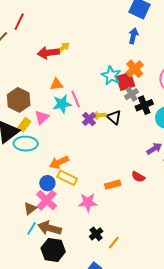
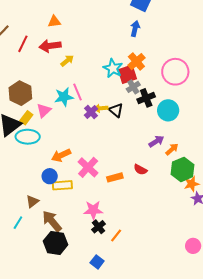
red line: (19, 22) -> (23, 44), moved
yellow arrow: (63, 48) -> (67, 61), moved
orange triangle: (57, 84) -> (54, 21), moved
yellow rectangle: (67, 178) -> (62, 185), moved, turned -30
pink cross: (47, 200) -> (88, 167), moved
pink star: (88, 202) -> (93, 210), moved
cyan line: (32, 228) -> (18, 223), moved
brown arrow: (50, 228) -> (52, 221), turned 35

